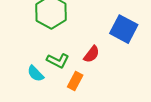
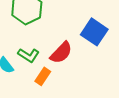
red semicircle: (92, 54) -> (61, 53), size x1.4

